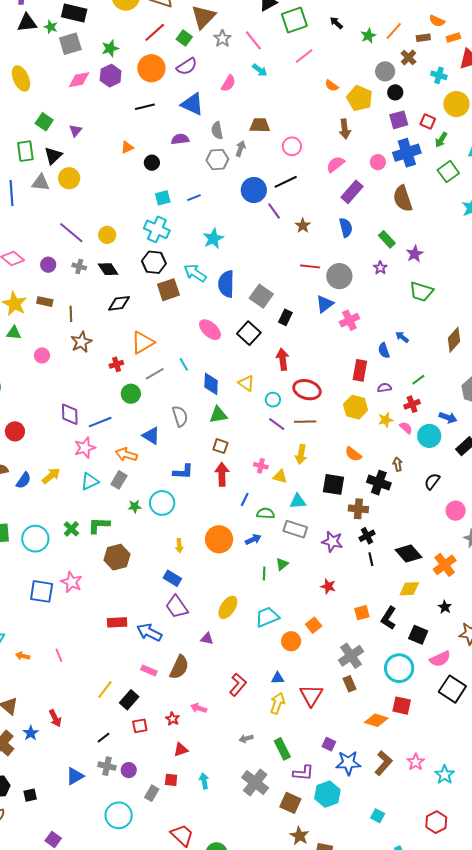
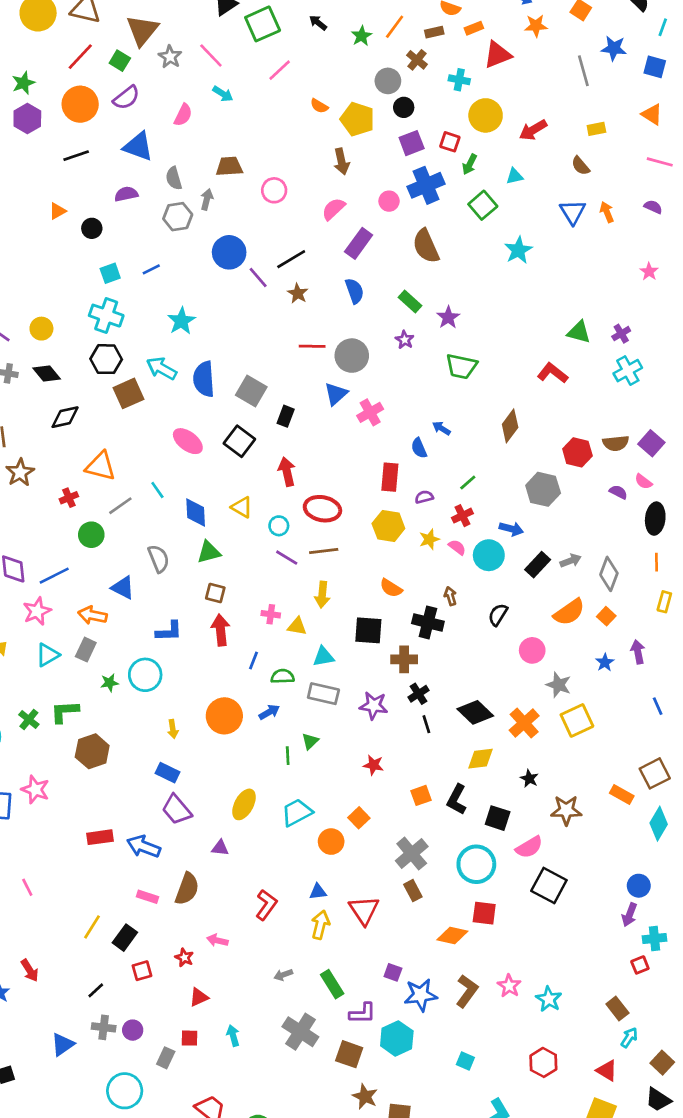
black line: (286, 182) -> (291, 259), moved
orange triangle: (143, 343) -> (101, 466), turned 50

